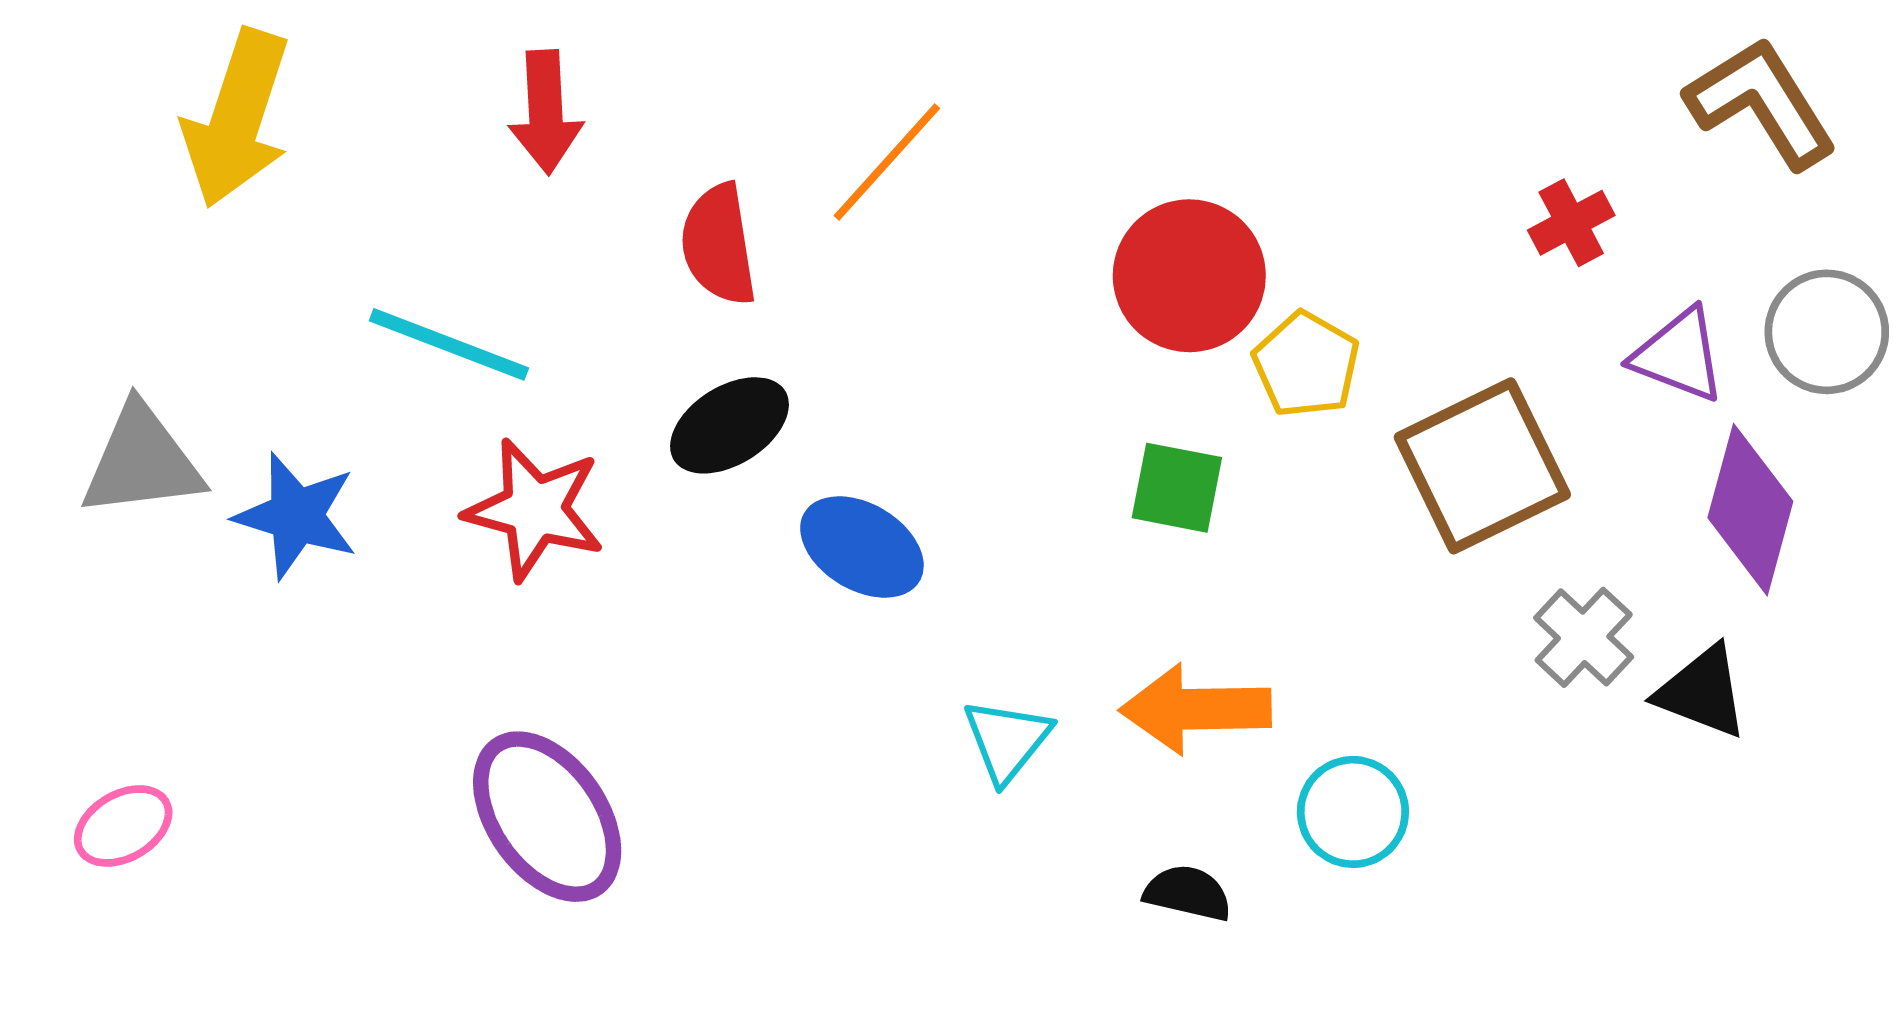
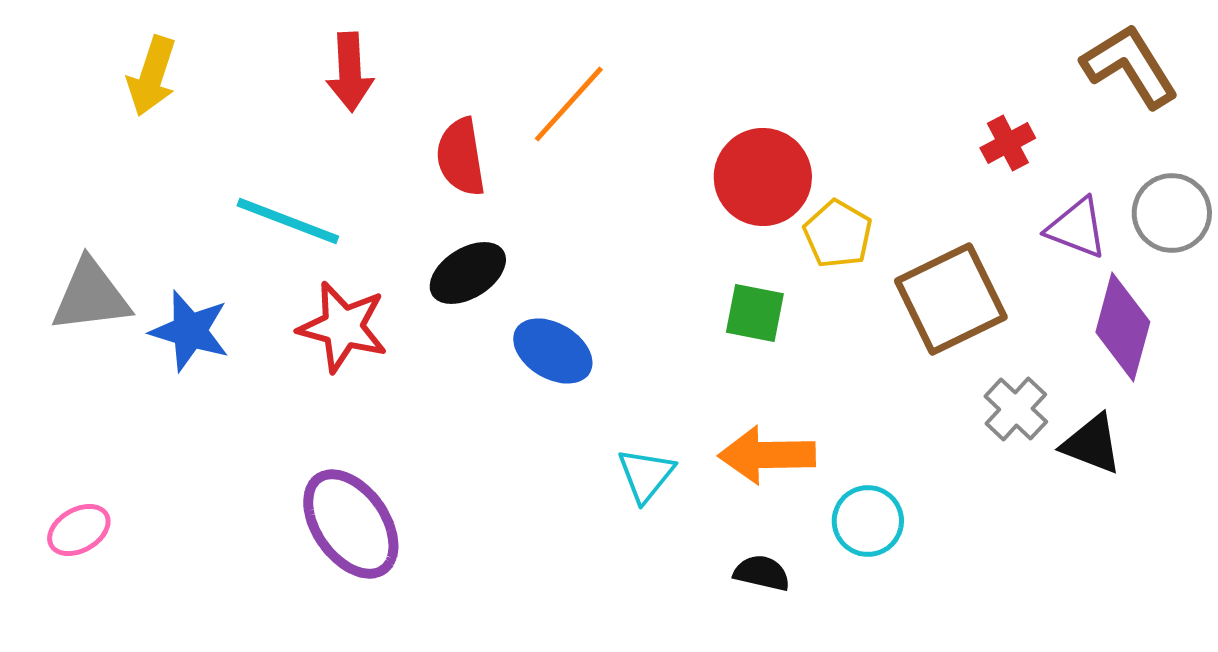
yellow arrow: (237, 118) -> (152, 76), size x0.7

